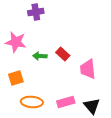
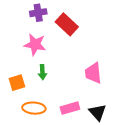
pink star: (16, 42) -> (35, 44), moved
red rectangle: (63, 54) -> (67, 24), moved, size x1.5
green arrow: (40, 56) -> (42, 72), moved, turned -96

